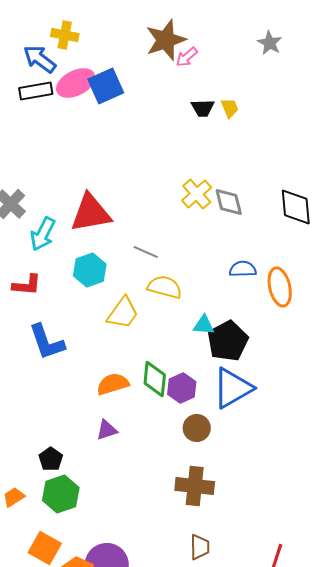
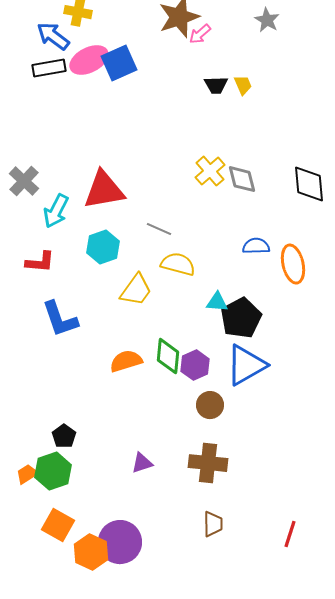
gray star: (270, 43) -> (267, 20), moved
purple triangle: (107, 430) -> (142, 463), moved
green hexagon: (61, 494) -> (53, 471), moved

